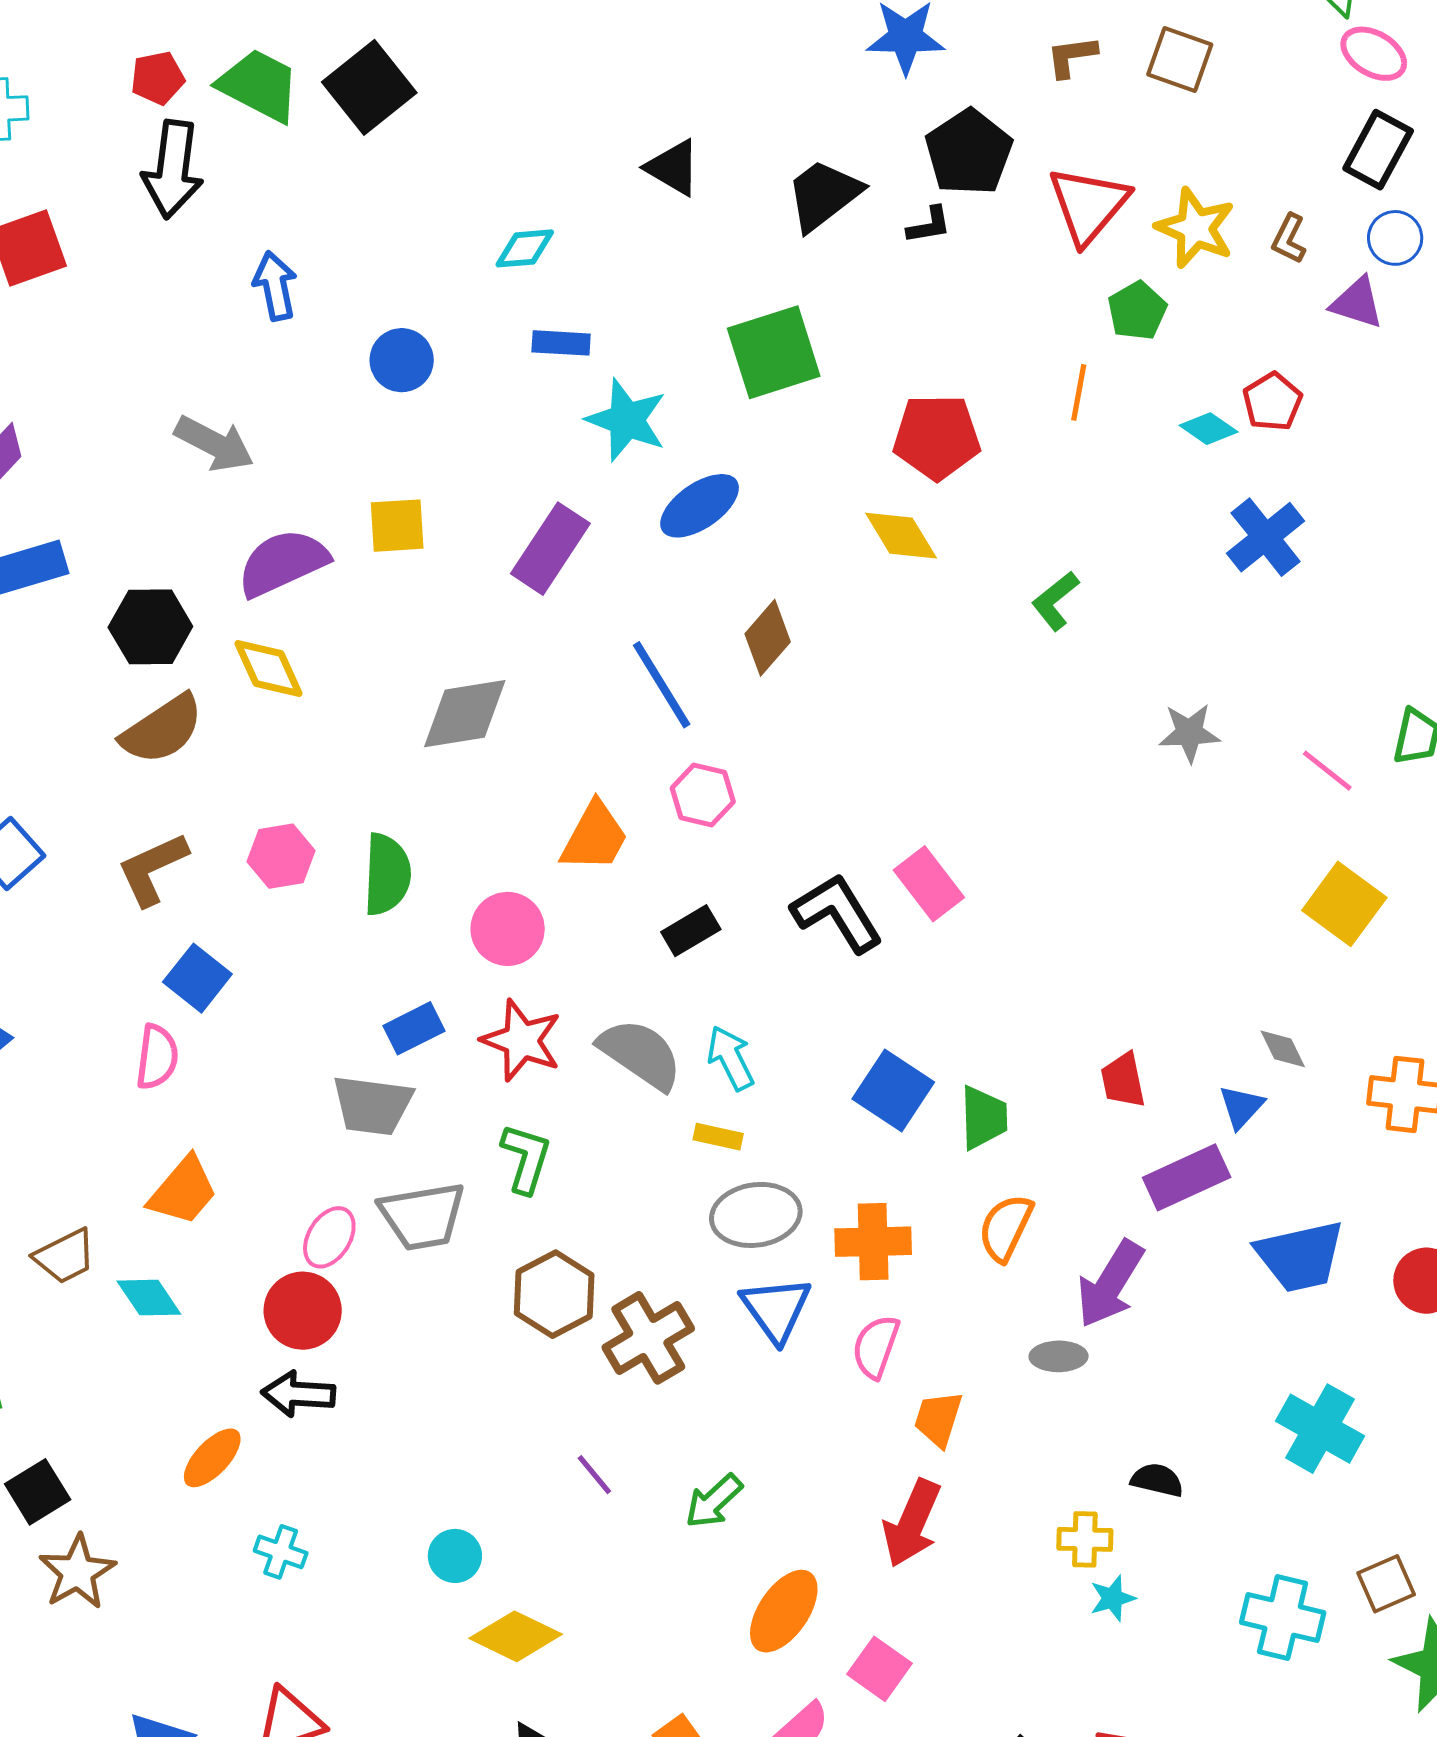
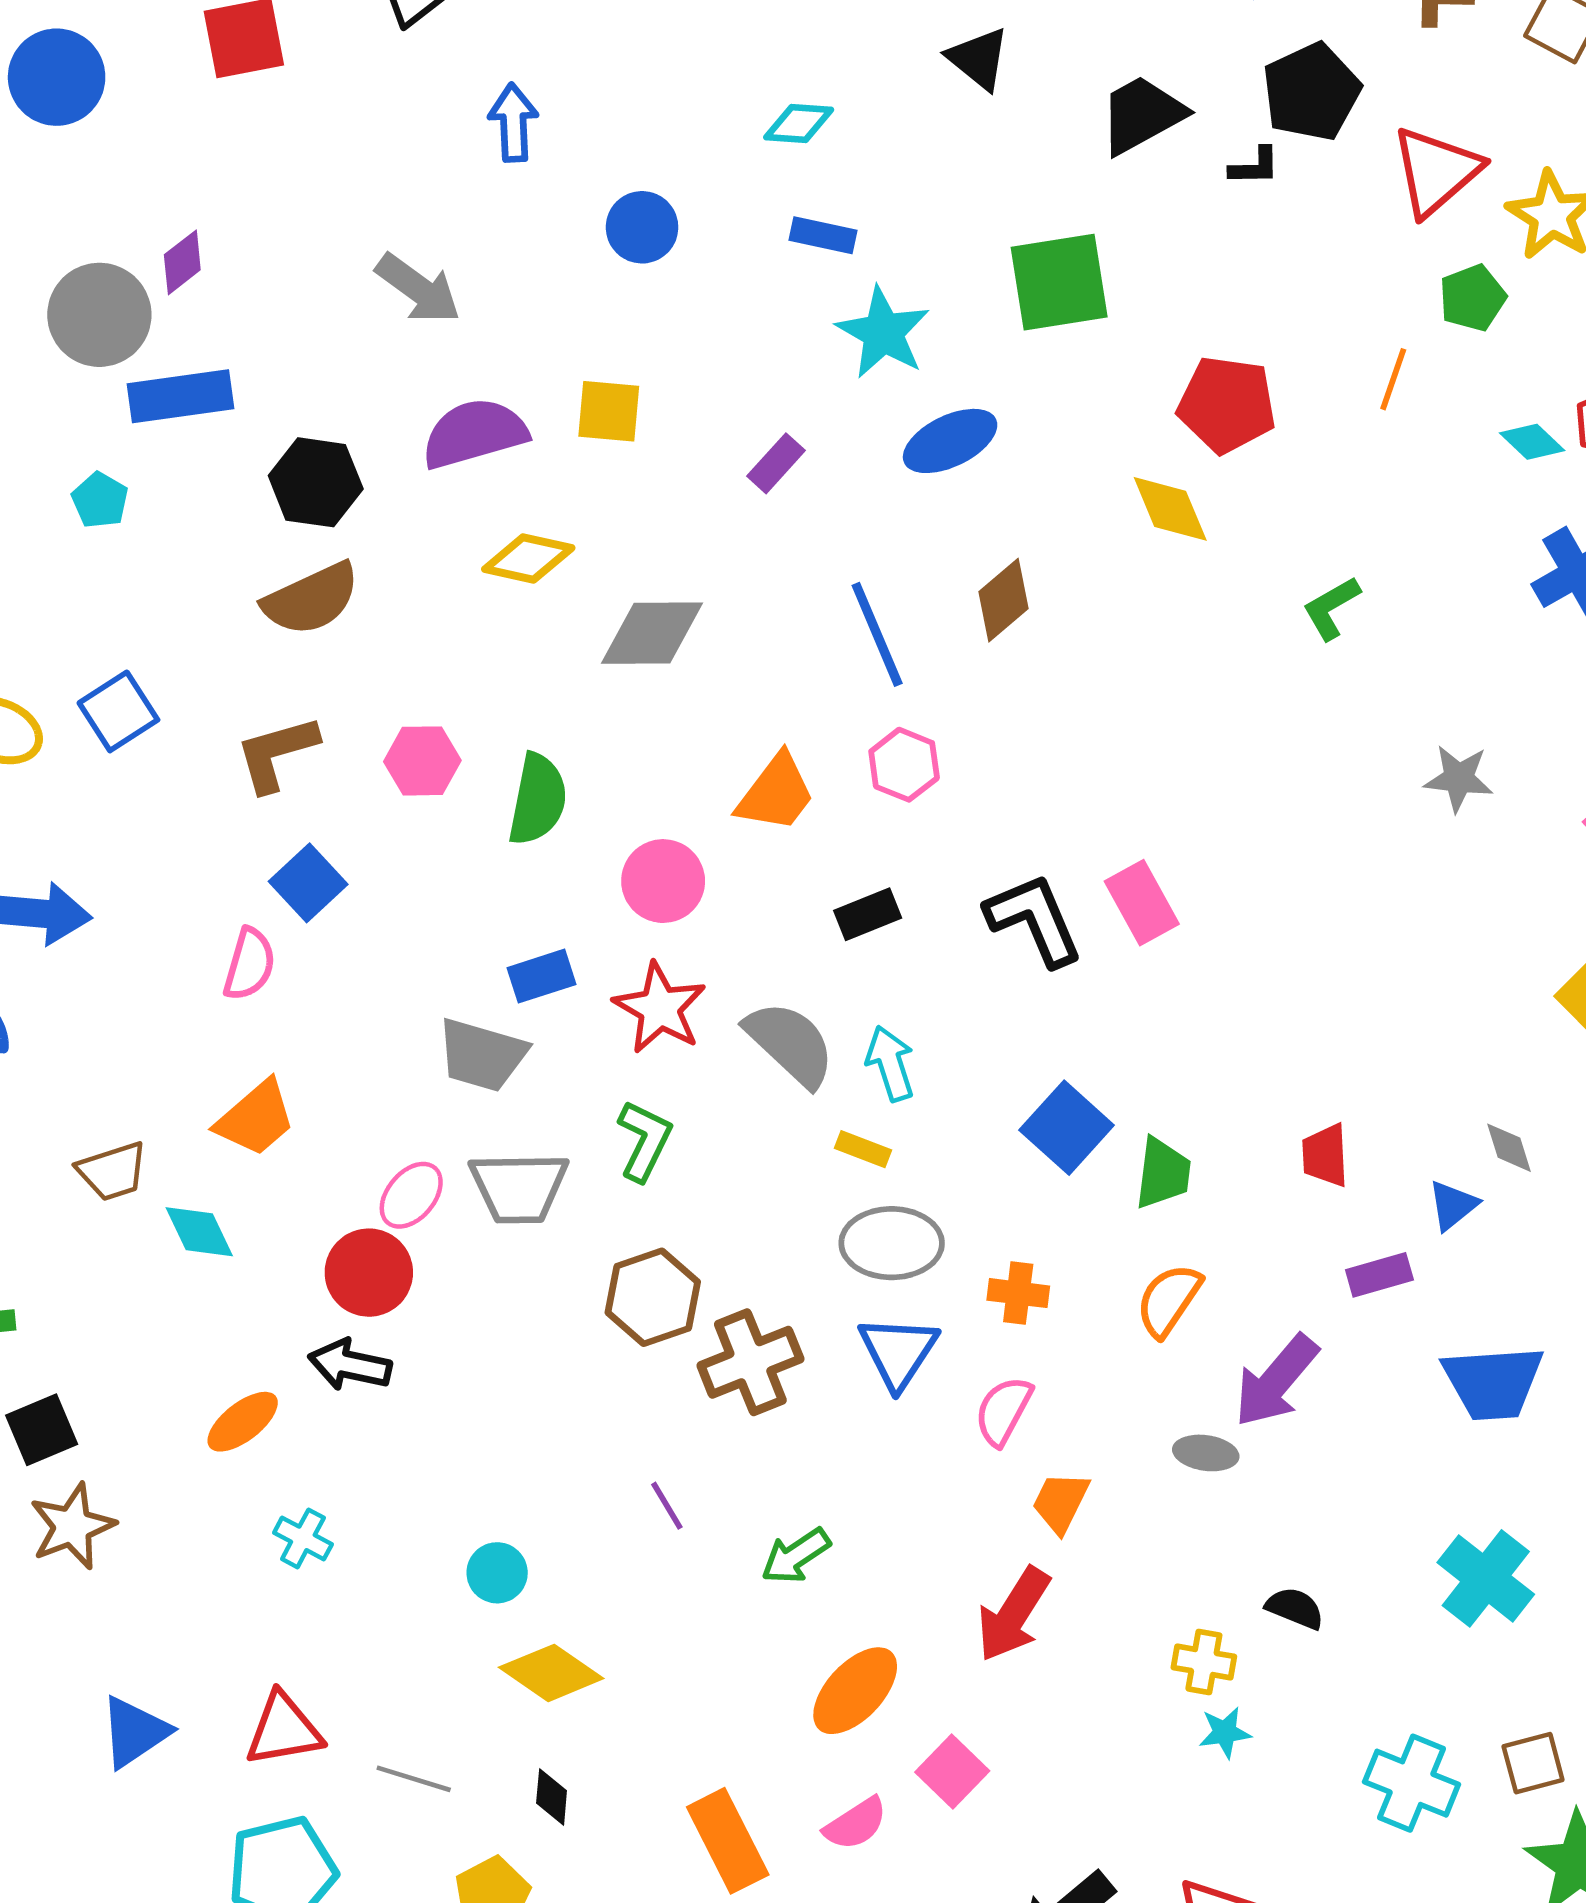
purple rectangle: (550, 549) -> (776, 463), size x0.6
yellow diamond: (268, 669) -> (528, 558), moved, turned -62
purple rectangle: (1187, 1177) -> (1379, 1275), size x0.7
orange cross: (873, 1242) -> (1018, 1293), size x0.7

